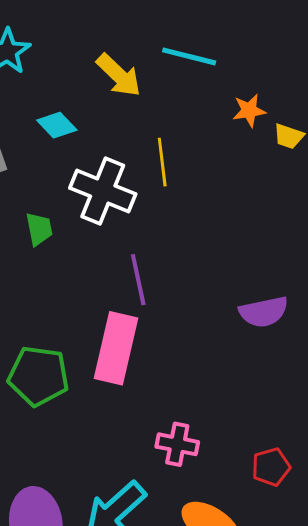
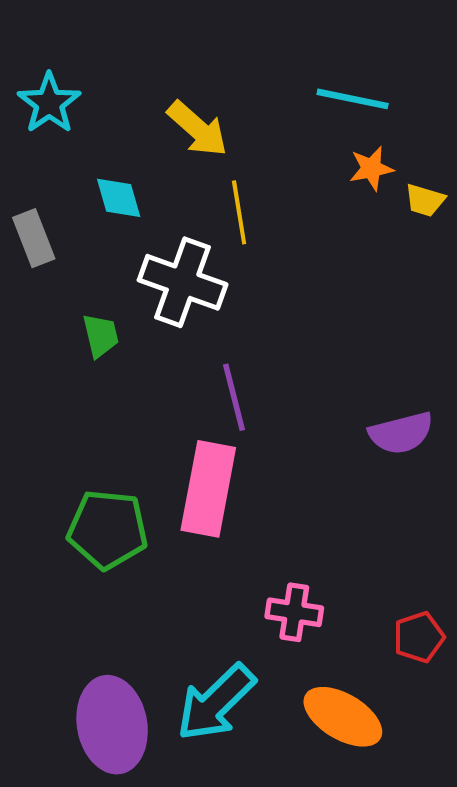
cyan line: (189, 56) -> (353, 99), moved
cyan diamond: (57, 125) -> (119, 198), turned 30
yellow line: (162, 162) -> (239, 212), moved

